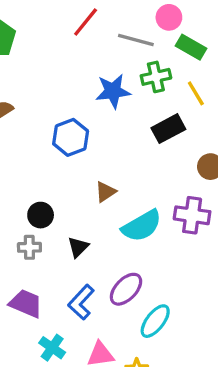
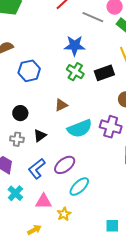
green cross: (156, 77) -> (75, 72), moved, turned 36
blue hexagon: (71, 137) -> (29, 71), moved
gray cross: (29, 247) -> (17, 139), moved

